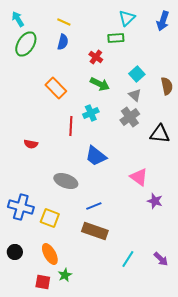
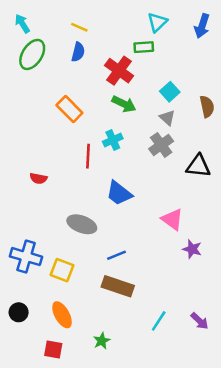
red cross: (96, 57) -> (119, 71), size x1.6
green star: (65, 275) -> (102, 341), moved

